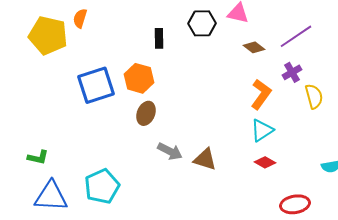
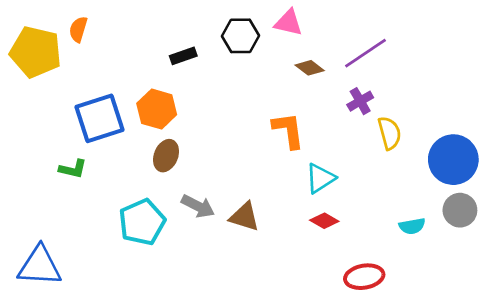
black rectangle: (159, 38) -> (183, 56), turned 72
orange L-shape: (261, 94) -> (288, 130), moved, turned -44
green L-shape: (38, 157) -> (73, 169), moved
cyan pentagon: (102, 186) -> (142, 222), moved

